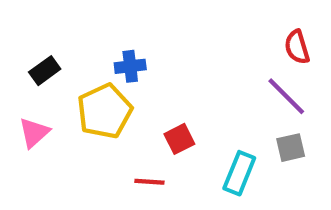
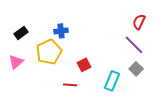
red semicircle: (297, 47) -> (139, 22), turned 42
gray square: (291, 148) -> (136, 69), turned -32

